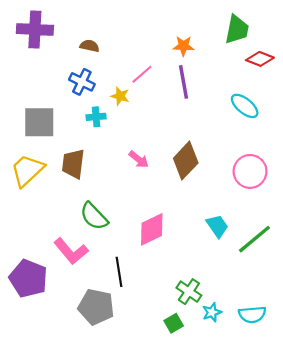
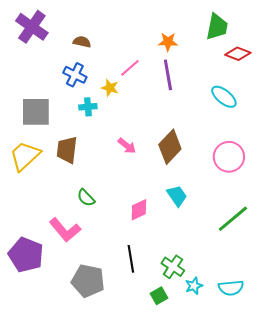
purple cross: (35, 29) -> (32, 27), turned 32
green semicircle: (94, 216) -> (86, 198), size x0.7
cyan trapezoid: (217, 226) -> (177, 196), moved
pink diamond: (152, 229) -> (139, 210), size x0.7
black line: (119, 272) -> (131, 259), moved

